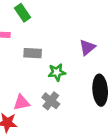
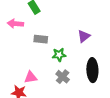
gray cross: (51, 101) -> (63, 77), moved

